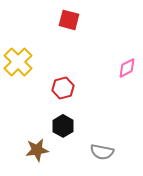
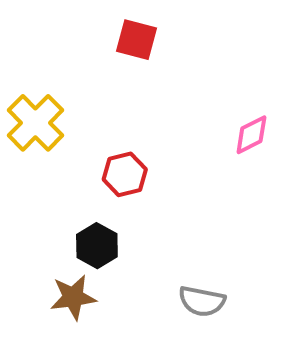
black hexagon: (63, 126) -> (97, 246), moved

